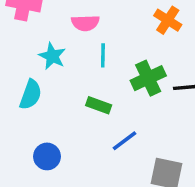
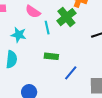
pink semicircle: (85, 23) -> (33, 12), turned 49
green cross: (148, 78) -> (66, 17), moved

